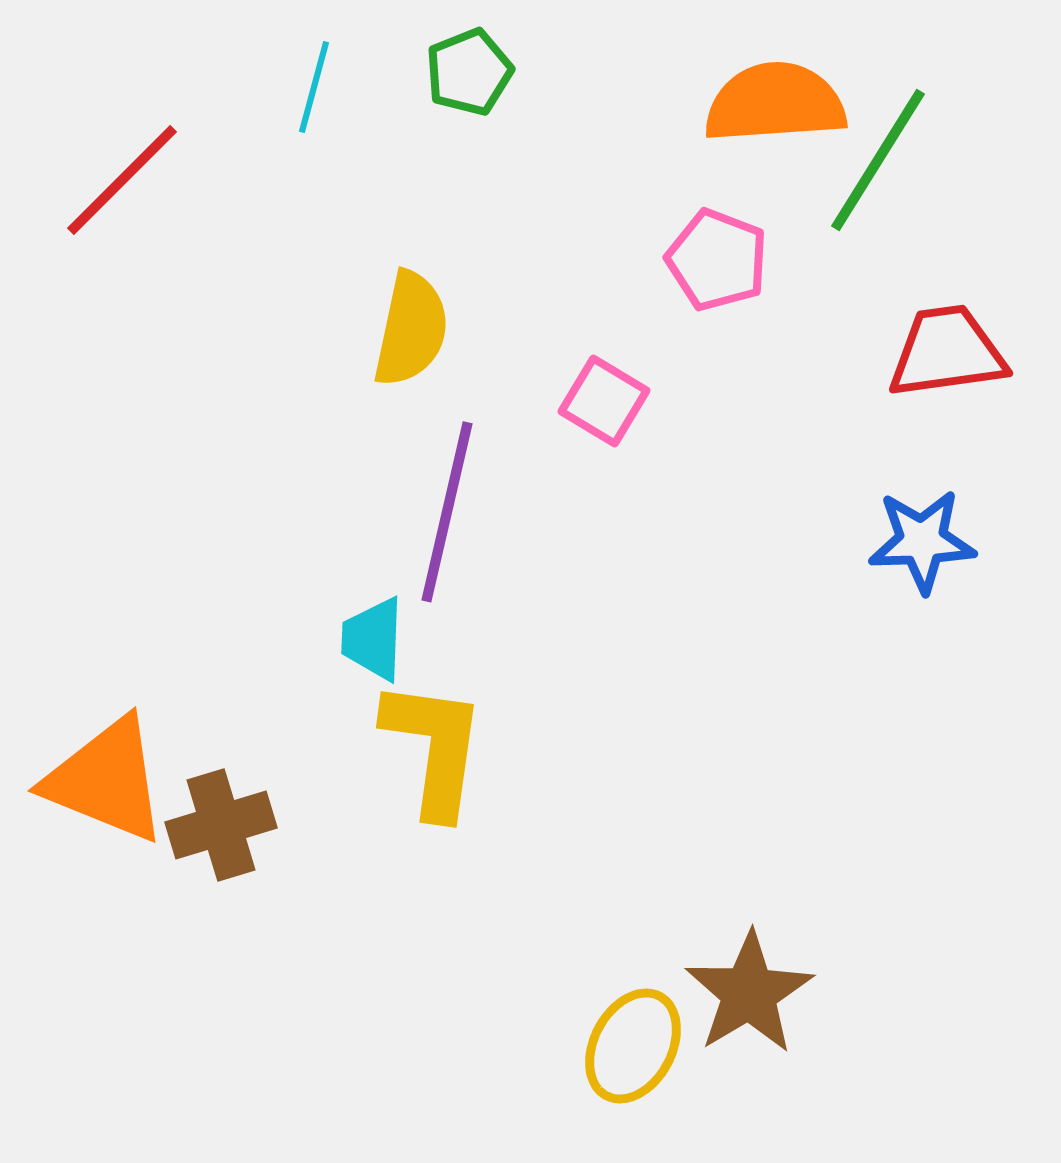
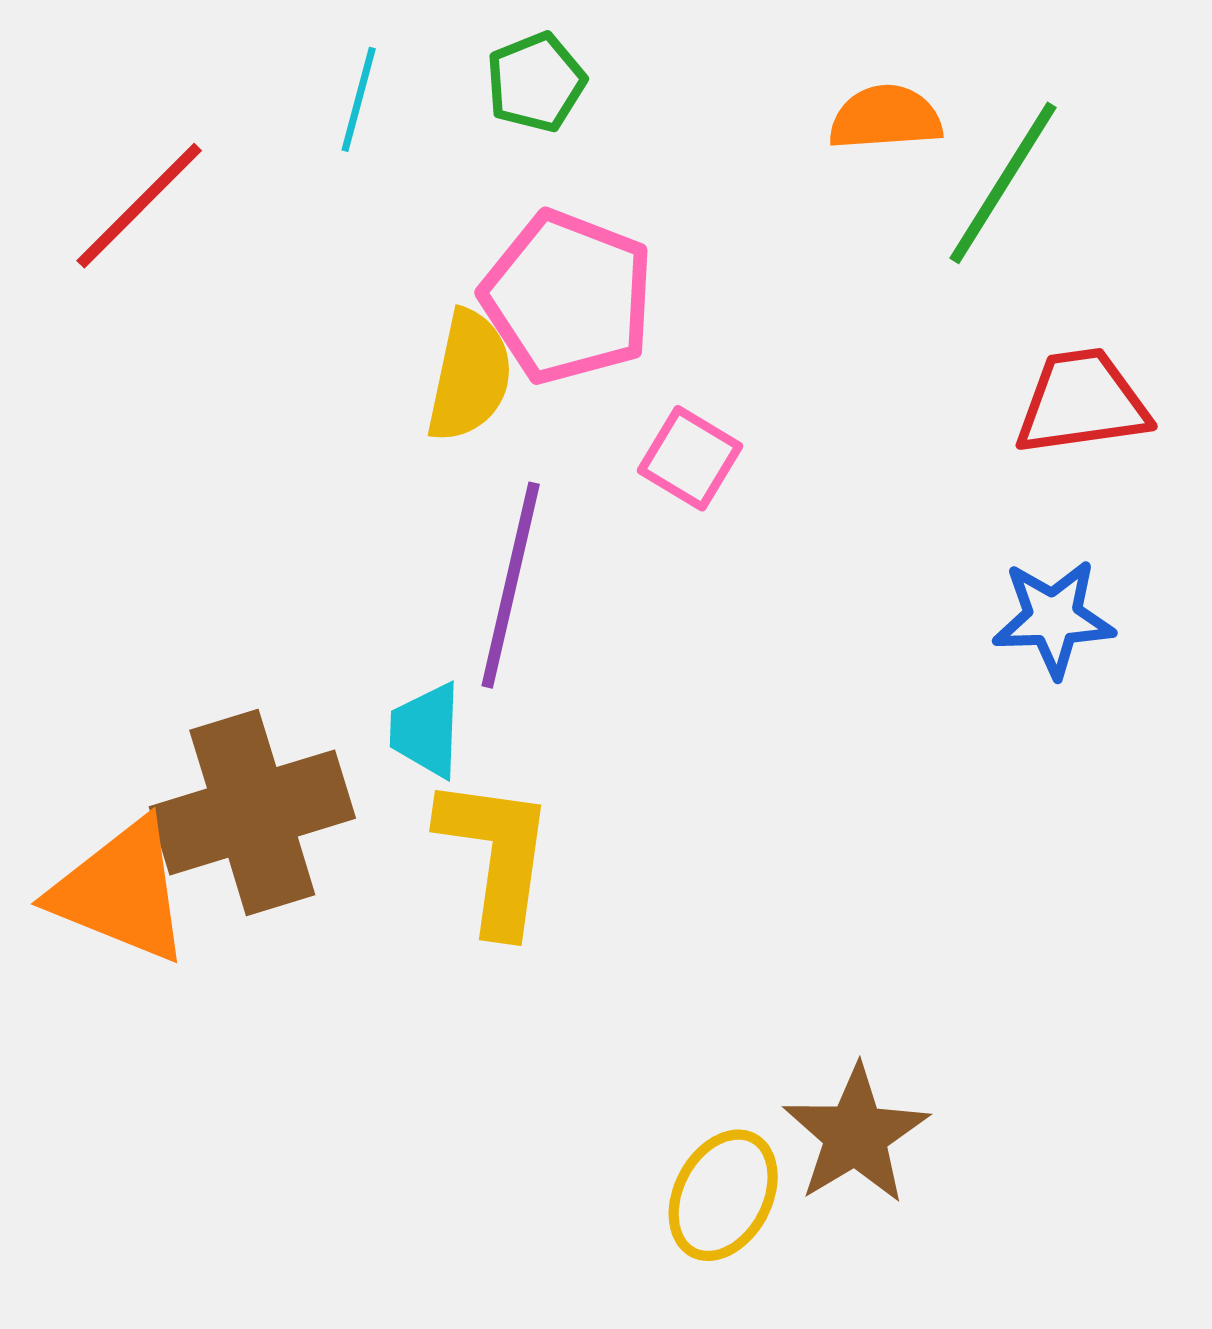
orange semicircle: (775, 103) -> (885, 118), size x0.7
pink pentagon: (717, 260) -> (568, 297), moved, size x1.5
brown cross: (221, 825) -> (252, 812), moved, size x1.6

